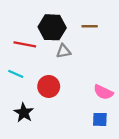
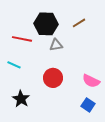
brown line: (90, 26) -> (79, 23), turned -32
red circle: (49, 86) -> (53, 78), moved
blue square: (100, 119) -> (88, 105), turned 32

